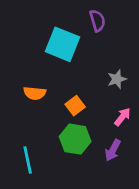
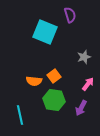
orange semicircle: (35, 93) -> (34, 81), moved

